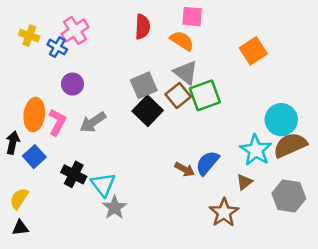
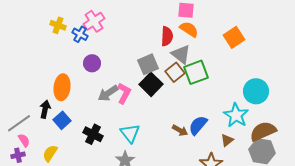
red semicircle: (142, 27) -> (167, 36), moved
orange semicircle: (182, 41) -> (189, 29), moved
pink L-shape: (57, 122) -> (124, 93), moved
brown semicircle: (290, 145) -> (263, 131), moved
cyan triangle: (103, 185) -> (130, 133), moved

